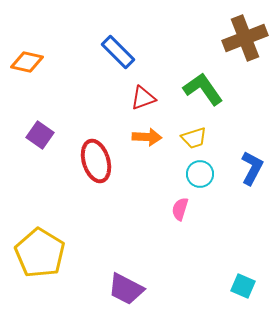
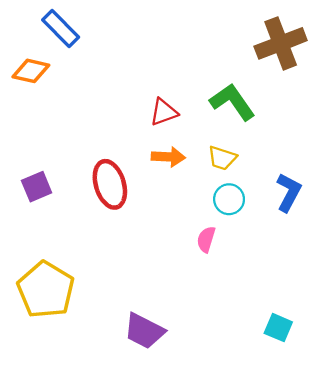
blue rectangle: (118, 52) -> (61, 29), moved
purple square: (40, 135) -> (37, 187), moved, turned 32
yellow trapezoid: (194, 138) -> (222, 158), turned 36

